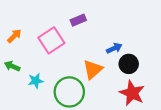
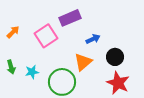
purple rectangle: (78, 20) -> (70, 18), size x1.5
blue arrow: (114, 48) -> (93, 39), moved
green arrow: (12, 66) -> (11, 67), moved, turned -128

